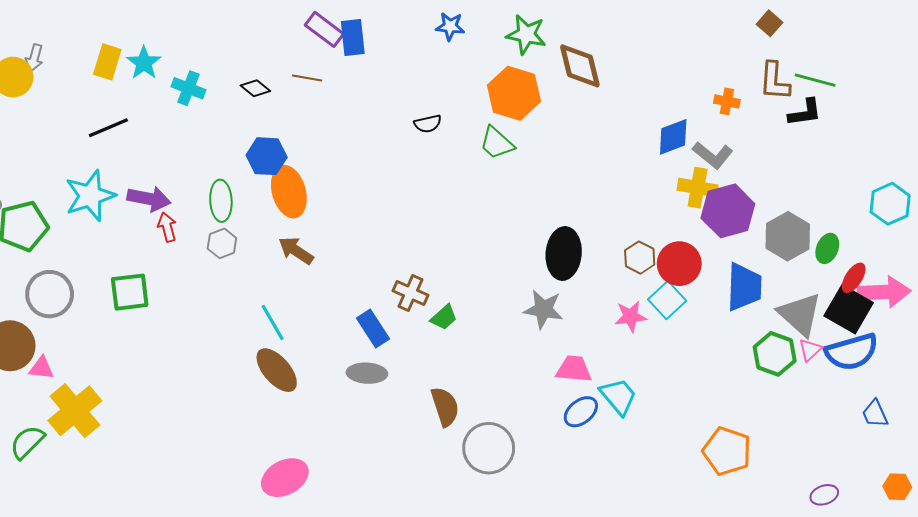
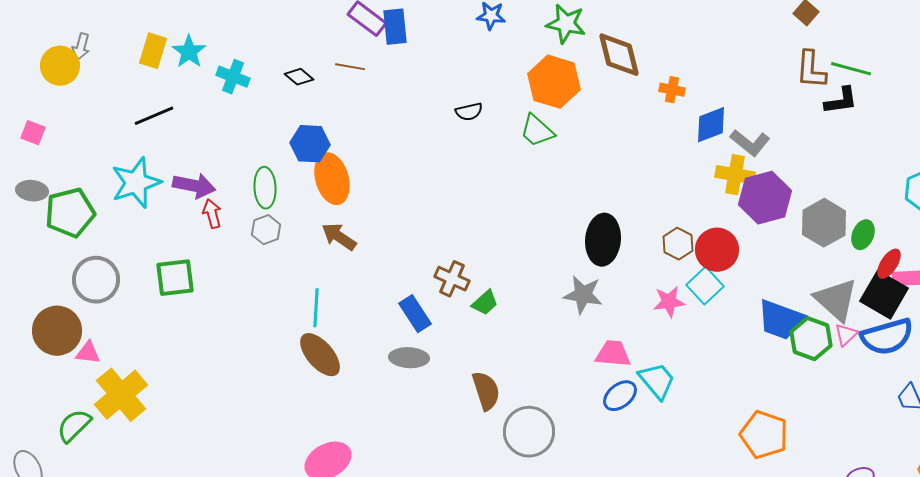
orange cross: (727, 101) -> (672, 90), moved
blue trapezoid: (744, 287) -> (781, 320), moved, turned 108
cyan line: (273, 322) -> (316, 308), turned 33

